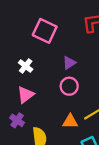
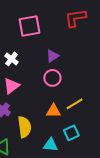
pink square: (45, 31) -> (29, 26), turned -35

